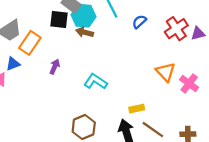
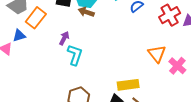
purple arrow: (55, 67) -> (64, 38), moved
cyan L-shape: (96, 82) -> (75, 55), moved, turned 70
yellow rectangle: (137, 109) -> (128, 85), size x1.5

